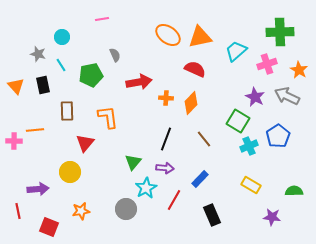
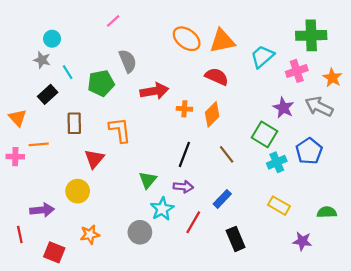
pink line: (102, 19) -> (113, 21), turned -32
cyan circle: (62, 37) -> (52, 39), moved
gray semicircle: (115, 55) -> (128, 61), size x1.5
black rectangle: (43, 85) -> (48, 94), turned 60
orange triangle: (16, 86) -> (18, 118), moved

